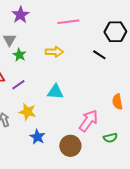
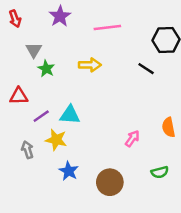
purple star: (20, 15) -> (60, 16), moved
purple line: (18, 85) -> (41, 116), moved
cyan triangle: (55, 92) -> (70, 115), moved
pink arrow: (88, 121) -> (132, 139), moved, size x0.6

